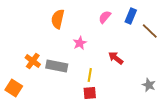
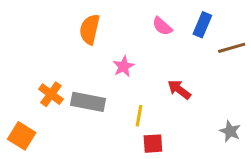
pink semicircle: (105, 17) -> (162, 26), turned -88
brown line: (150, 31) -> (232, 48), turned -60
red square: (90, 93) -> (153, 144), moved

